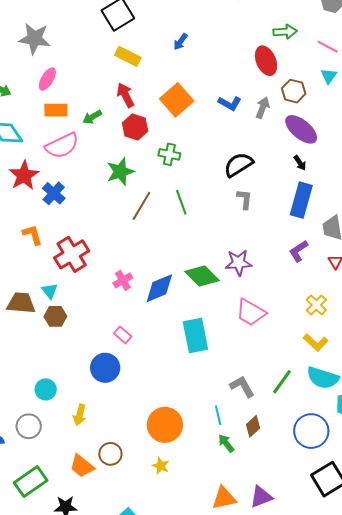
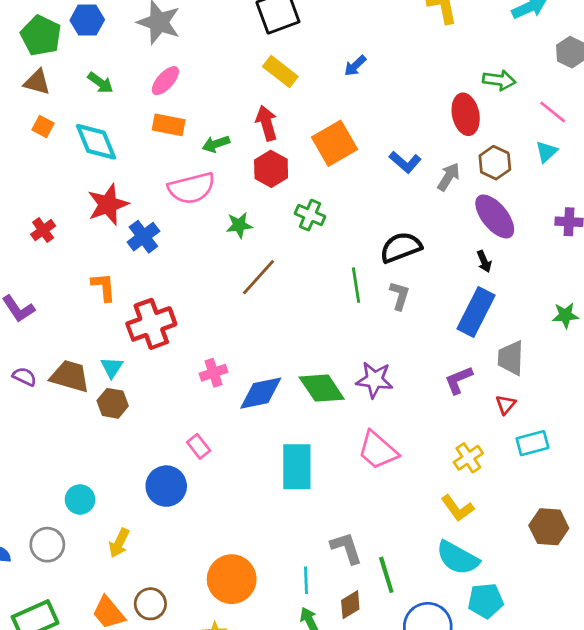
pink semicircle: (62, 146) -> (191, 188), moved
green star: (120, 172) -> (239, 225), size x0.7
green line: (181, 202) -> (356, 285), moved
green line: (282, 382) -> (386, 575), moved, turned -64

